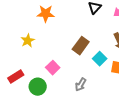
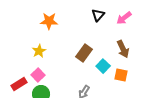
yellow star: (28, 41) -> (39, 51), moved
pink square: (53, 68) -> (38, 75), moved

